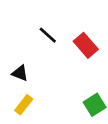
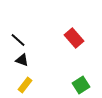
black line: (48, 35) -> (18, 40), moved

